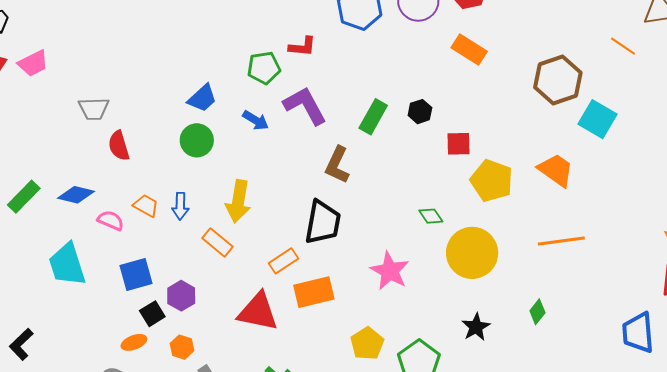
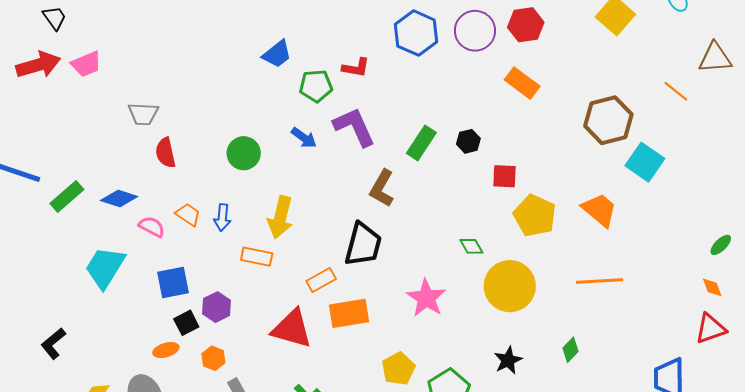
blue trapezoid: (202, 98) -> (277, 54), moved
orange rectangle: (217, 242) -> (257, 257), turned -32
cyan trapezoid: (67, 265) -> (105, 267), turned 45

